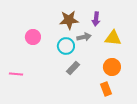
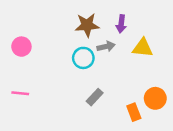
pink circle: (33, 37) -> (21, 47), moved
orange circle: (112, 67) -> (155, 98), moved
gray rectangle: (73, 68) -> (95, 97), moved

